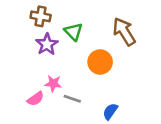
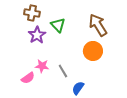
orange circle: (100, 62) -> (93, 51), moved
gray line: (72, 99) -> (63, 71), moved, turned 40
blue semicircle: (110, 111) -> (78, 88), moved

